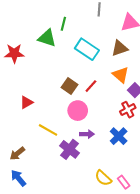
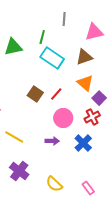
green line: (63, 24) -> (42, 37), moved
green triangle: (47, 38) -> (13, 47), turned -30
pink circle: (78, 111) -> (63, 118), moved
purple cross: (69, 149) -> (19, 171), moved
yellow semicircle: (103, 178) -> (54, 184), moved

